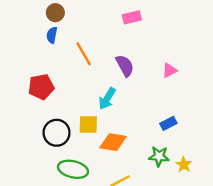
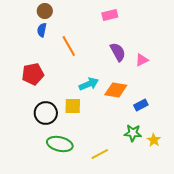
purple semicircle: (125, 66) -> (118, 52), moved
cyan arrow: (107, 99) -> (89, 84), turned -144
orange diamond: (113, 142) -> (116, 90), moved

